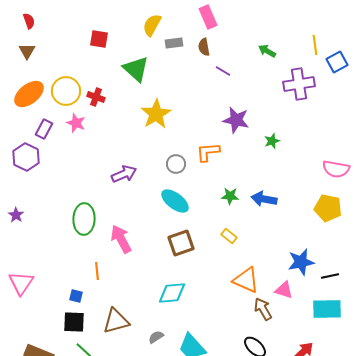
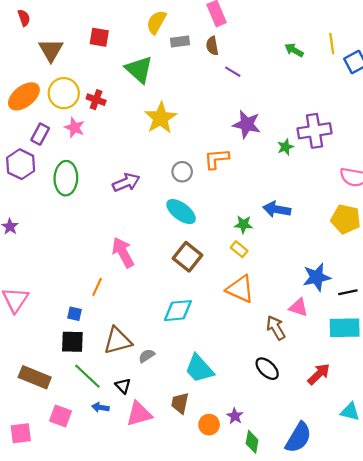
brown triangle: (27, 51) -> (51, 50), moved, size x1.4
green arrow: (267, 51) -> (294, 50), moved
purple cross: (299, 84) -> (314, 131), moved
green star: (230, 196) -> (243, 224), moved
green ellipse: (84, 219) -> (66, 178), moved
brown square: (181, 243) -> (188, 257), turned -32
orange line: (97, 271) -> (97, 287), turned 30
orange triangle: (246, 280) -> (240, 289), moved
gray semicircle: (156, 337) -> (147, 356), moved

